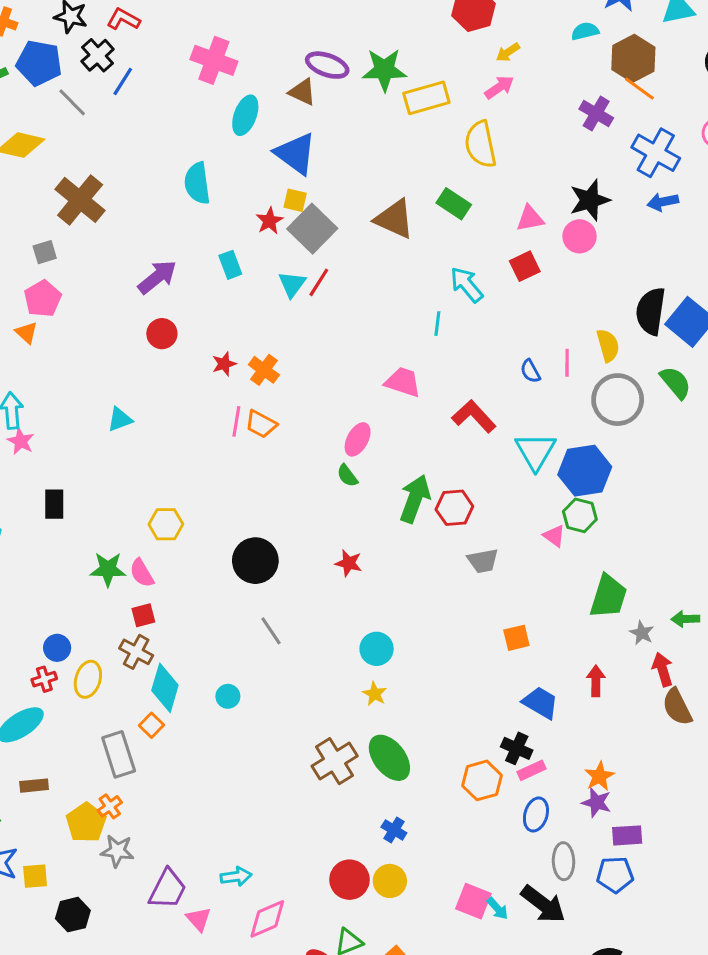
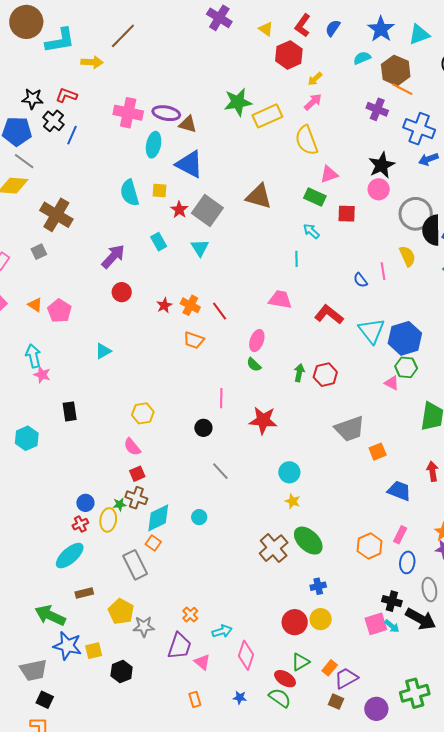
purple ellipse: (327, 65) -> (166, 113), moved
gray line: (72, 102) -> (24, 161), moved
yellow square: (295, 200) -> (159, 190), moved
green rectangle: (454, 204) -> (315, 197), moved
pink triangle: (530, 218) -> (329, 174), moved
red square: (525, 266) -> (347, 214), turned 36
red line: (319, 282) -> (220, 311), moved, turned -60
cyan arrow: (467, 285) -> (311, 231), size x0.7
pink pentagon: (43, 299) -> (59, 311), moved
gray circle: (618, 400) -> (416, 214), moved
pink line: (236, 421) -> (221, 398), moved
green arrow: (415, 499) -> (299, 373), size x0.6
black circle: (255, 561) -> (203, 428), size x0.6
gray trapezoid: (483, 561) -> (350, 429), moved, size x1.5
red star: (349, 563) -> (263, 420), size x1.6
green star: (108, 569) -> (120, 504), moved, size x0.6
cyan diamond: (165, 688) -> (158, 518), turned 56
black cross: (517, 748) -> (392, 601), moved
pink rectangle: (531, 770) -> (400, 535), turned -30
orange cross: (110, 806) -> (190, 615), moved
blue cross: (394, 830) -> (318, 586), turned -35
pink square: (473, 901) -> (376, 624), turned -30
pink diamond: (267, 919) -> (246, 655), turned -40

